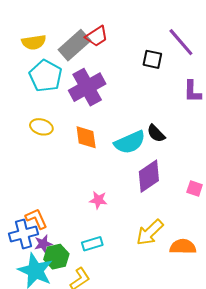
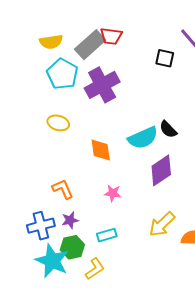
red trapezoid: (97, 36) -> (111, 36), turned 40
orange diamond: (86, 137) -> (101, 150), moved
orange L-shape: (36, 219) -> (63, 189), moved
purple star: (43, 244) -> (70, 220), moved

